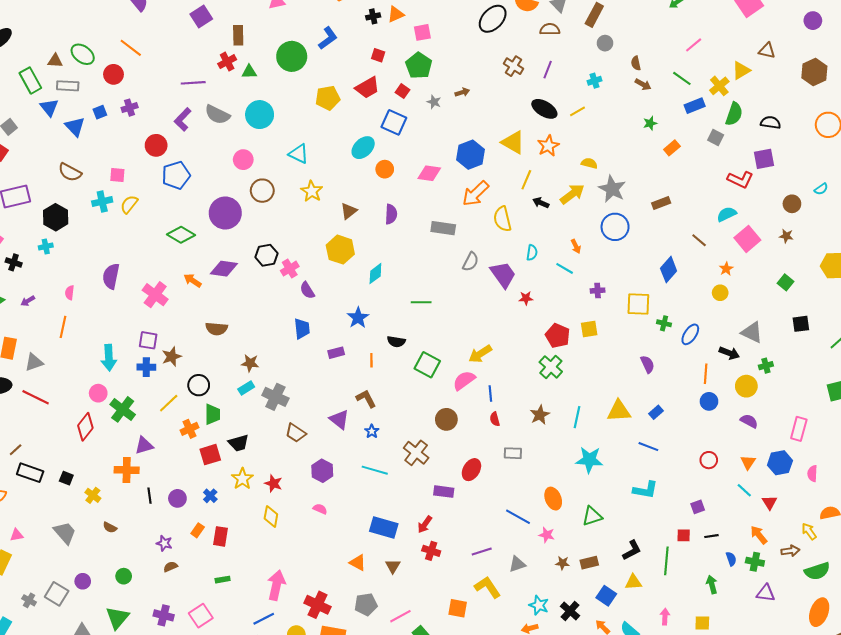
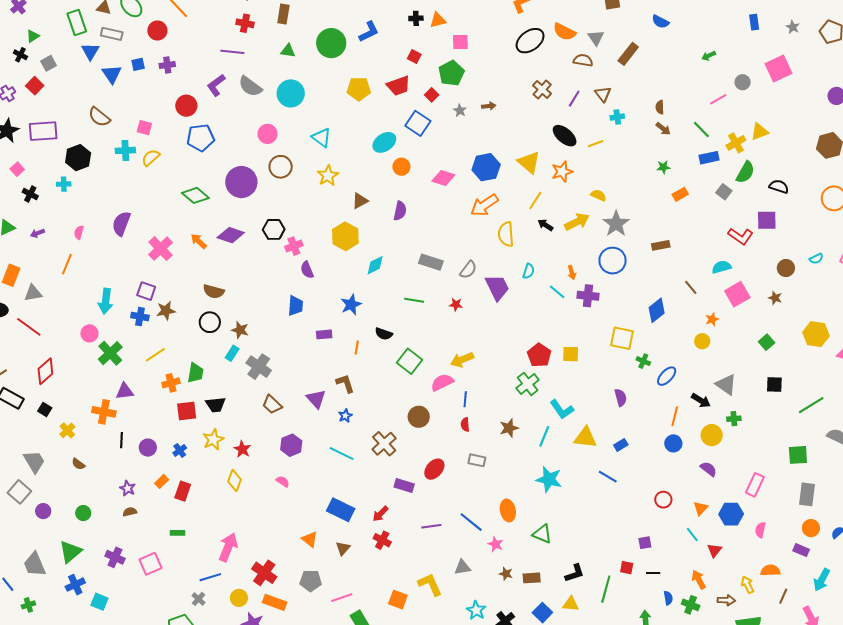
gray circle: (605, 43) -> (743, 82), moved
brown triangle: (767, 51) -> (603, 94), moved, turned 30
red cross: (227, 62) -> (245, 23), moved, turned 30
gray rectangle: (443, 228) -> (431, 262), moved
purple cross: (598, 291) -> (588, 296), moved, size x1.5
red star: (526, 298) -> (456, 304), moved
black circle: (199, 385) -> (210, 322), moved
cyan rectangle: (246, 388) -> (232, 353), turned -35
red diamond: (85, 427) -> (45, 371), moved
cyan L-shape: (645, 490) -> (562, 409), moved, turned 35
green triangle: (592, 516) -> (542, 534), turned 30
purple line: (482, 551) -> (431, 526), moved
gray square: (57, 594) -> (19, 492), moved

